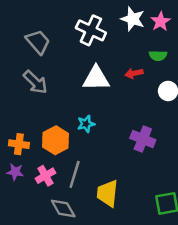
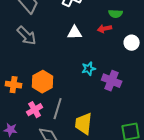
green semicircle: (158, 56) -> (116, 14), moved
white triangle: (96, 78) -> (75, 33), size x0.7
cyan star: (86, 124) -> (89, 69), moved
purple star: (15, 172) -> (11, 130), moved

